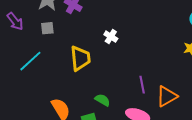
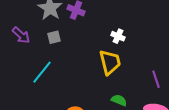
yellow trapezoid: (80, 58) -> (110, 62), moved

